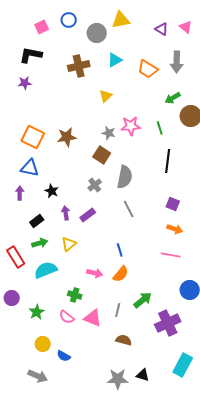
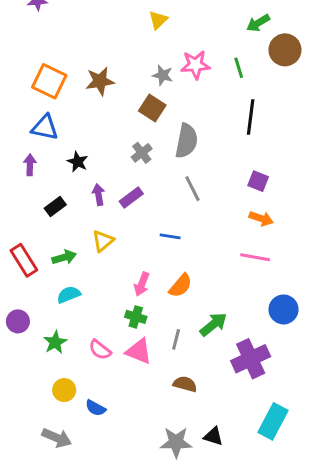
green arrow: (40, 243) -> (64, 257), moved
blue line: (120, 250) -> (170, 236), moved, turned -64
cyan semicircle: (46, 270) -> (69, 295), moved, size x0.7
pink arrow: (95, 273) -> (142, 284), turned 98
green cross: (75, 295) -> (136, 317), moved

